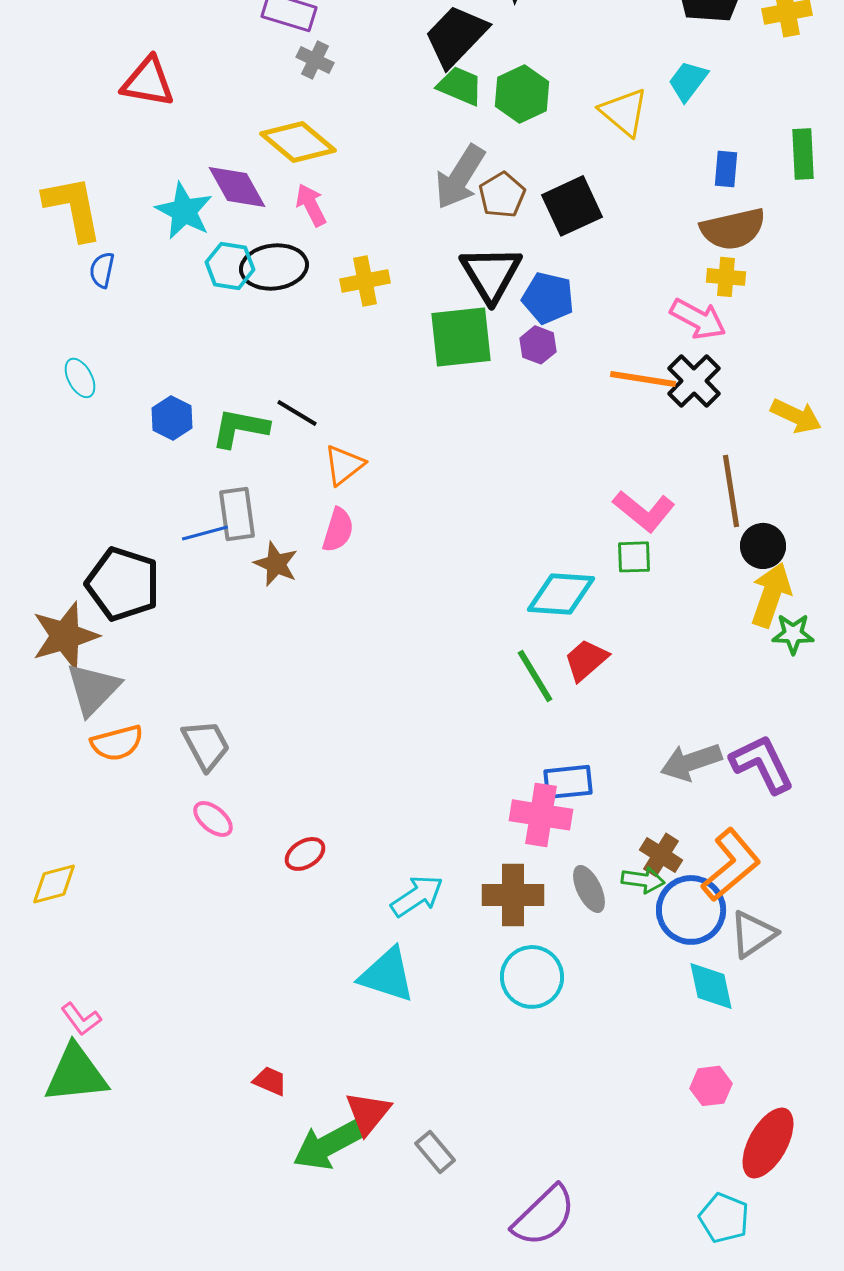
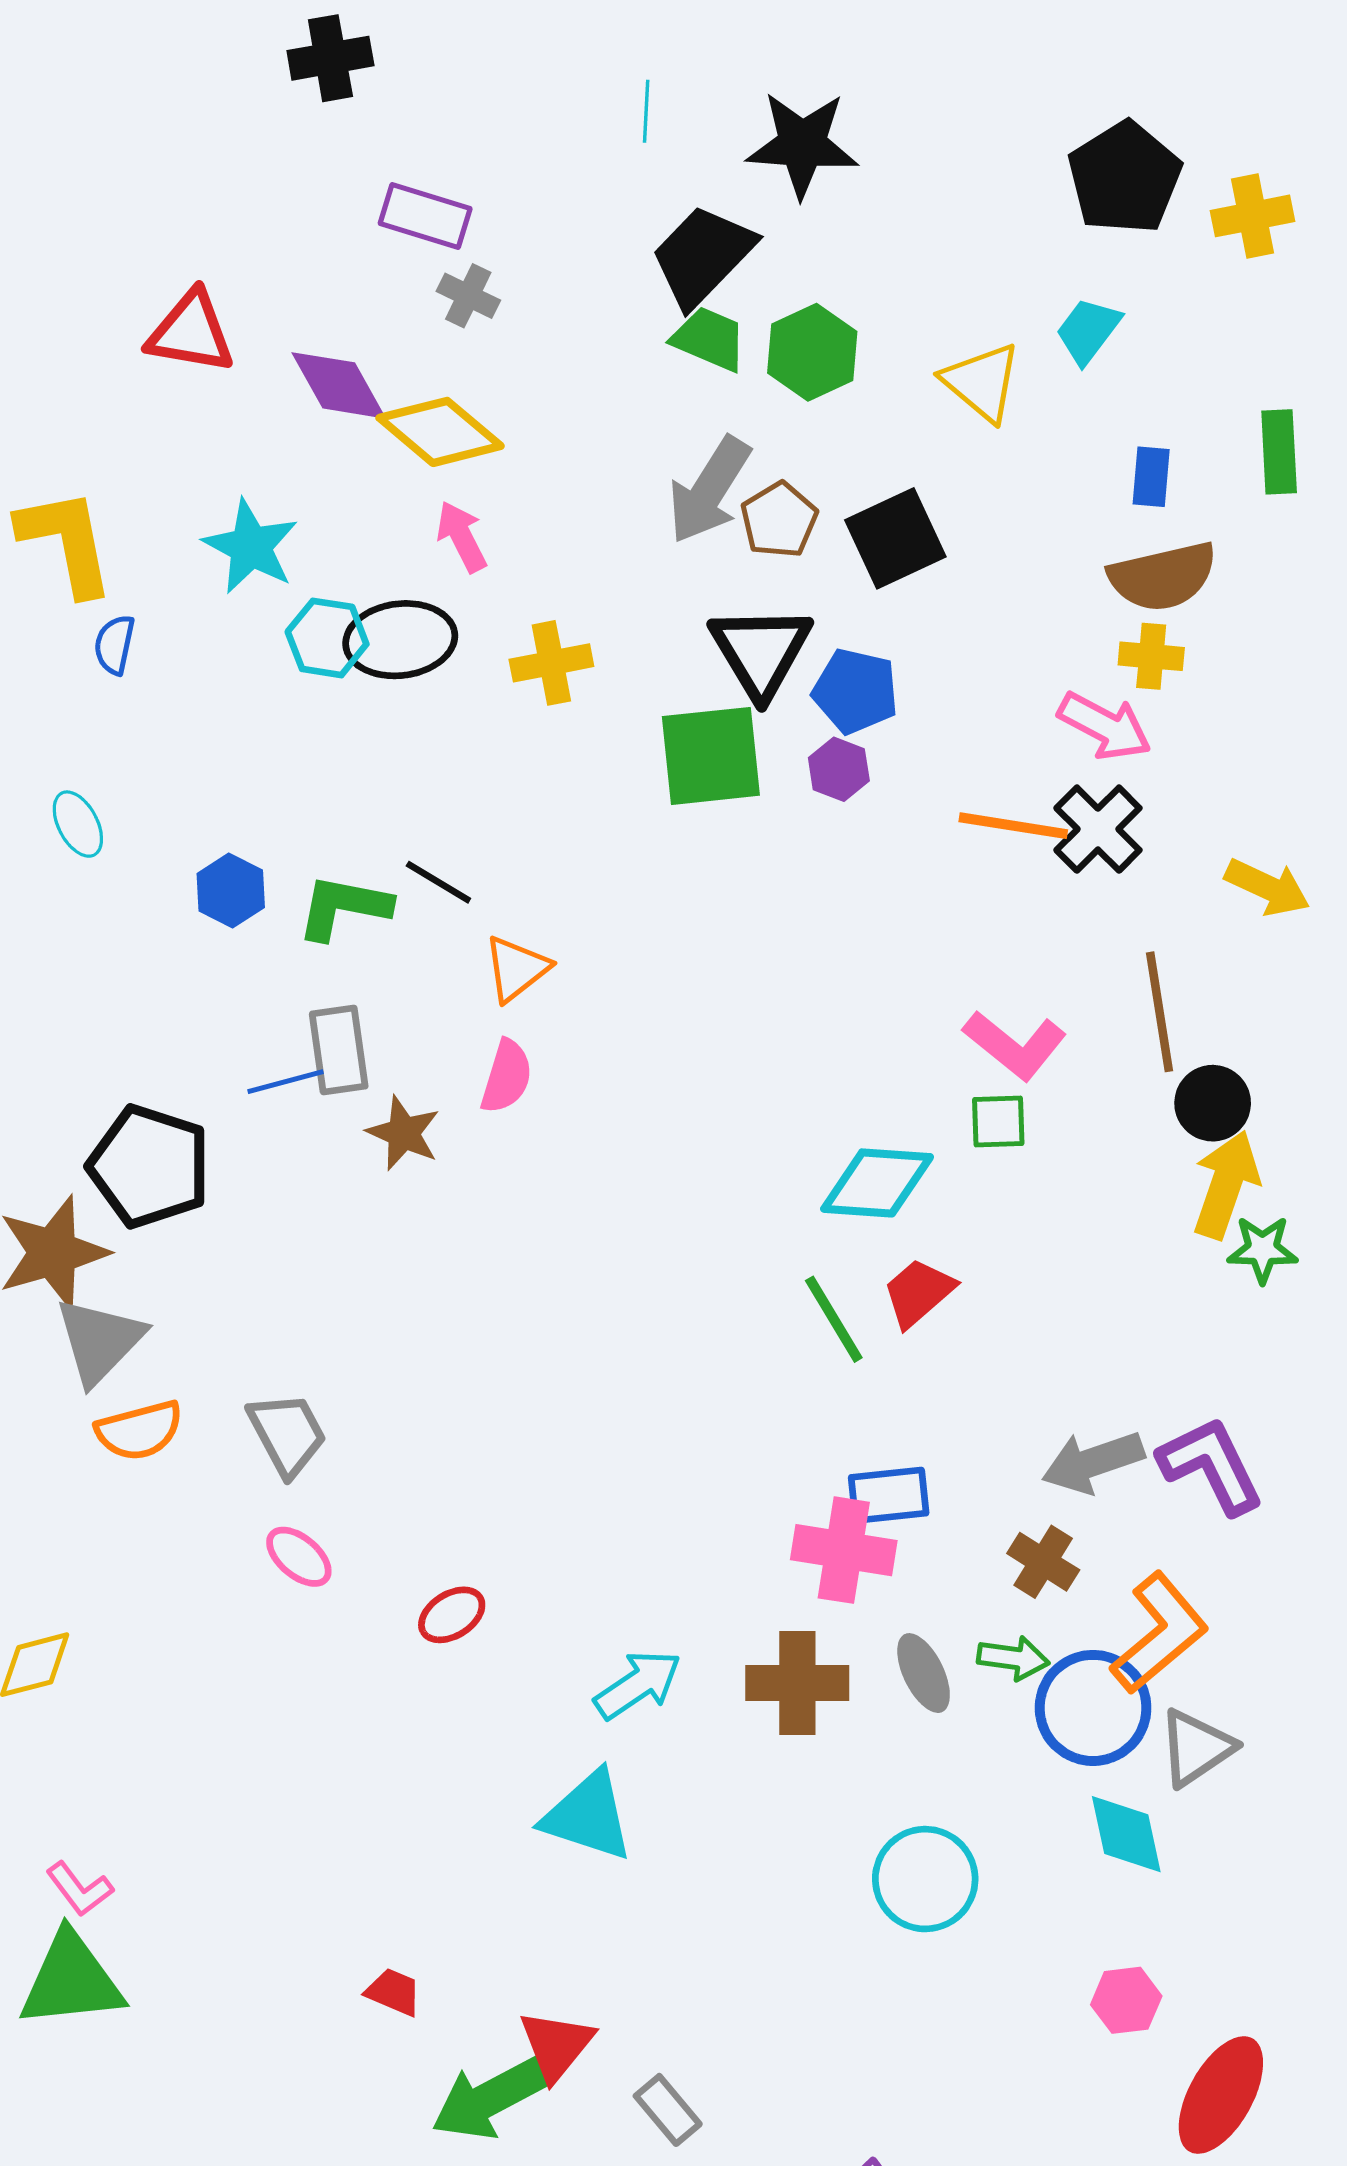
purple diamond: (237, 187) -> (339, 385), moved
brown cross: (661, 855) -> (1043, 1562), moved
cyan circle: (532, 977) -> (925, 1879), moved

